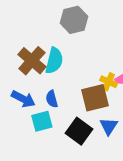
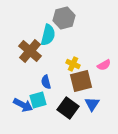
cyan semicircle: (54, 61) -> (48, 35), moved
yellow cross: (109, 82) -> (73, 64), moved
blue arrow: (23, 99) -> (23, 105), moved

